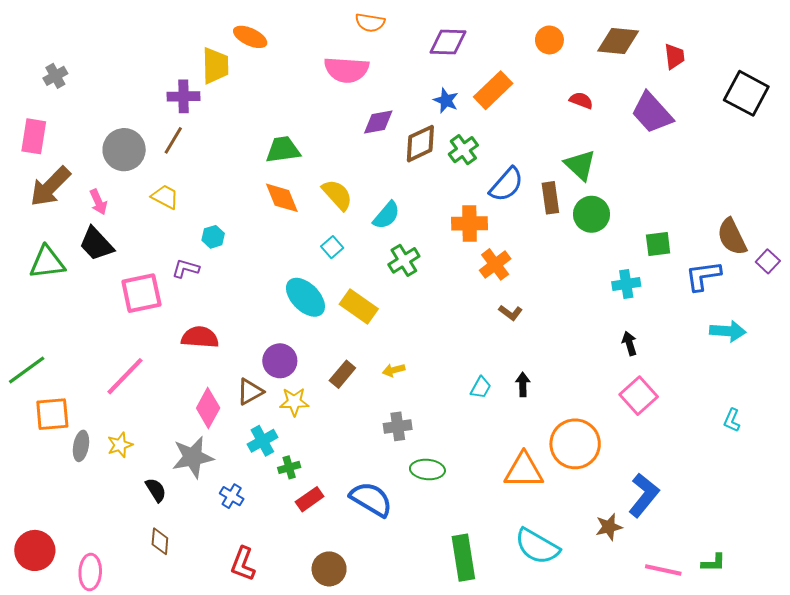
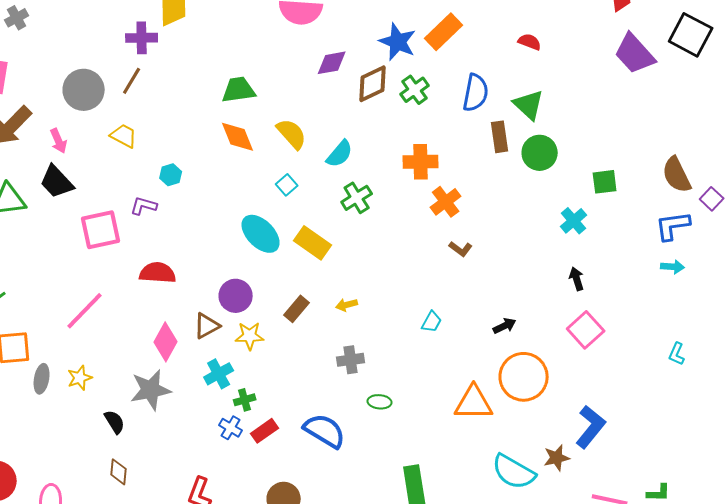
blue star: (446, 100) -> (398, 42), size x1.5
purple trapezoid: (652, 113) -> (635, 54), moved
blue semicircle: (506, 185) -> (476, 93), moved, turned -30
blue L-shape: (703, 276) -> (673, 226), moved
cyan cross: (626, 284) -> (574, 221), turned -32
cyan arrow: (728, 331) -> (673, 267), size x0.7
black arrow: (523, 384) -> (505, 326), moved, turned 65
green ellipse: (427, 469) -> (380, 402), size x0.7
blue cross: (232, 496) -> (231, 428), moved
cyan semicircle: (537, 546) -> (514, 472), moved

